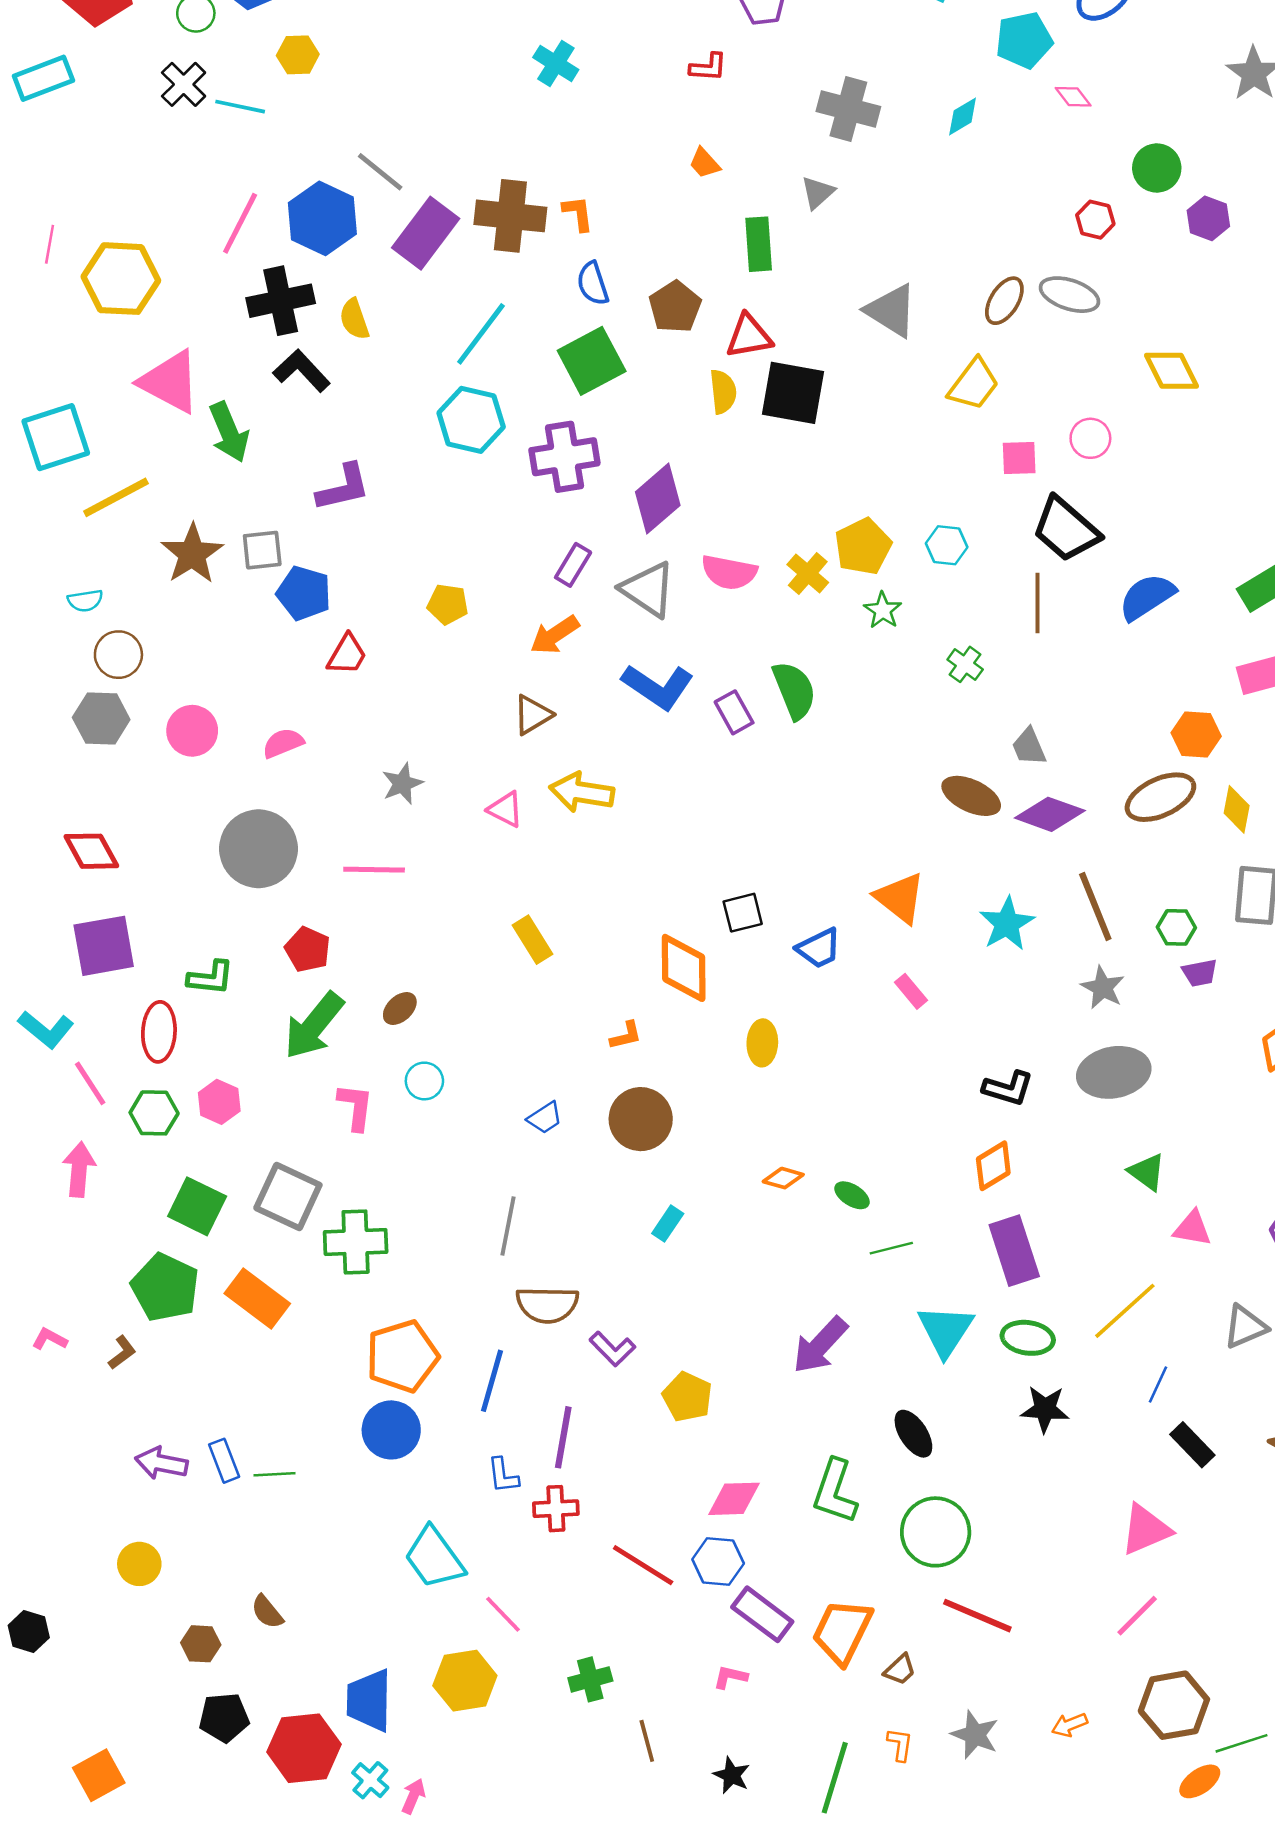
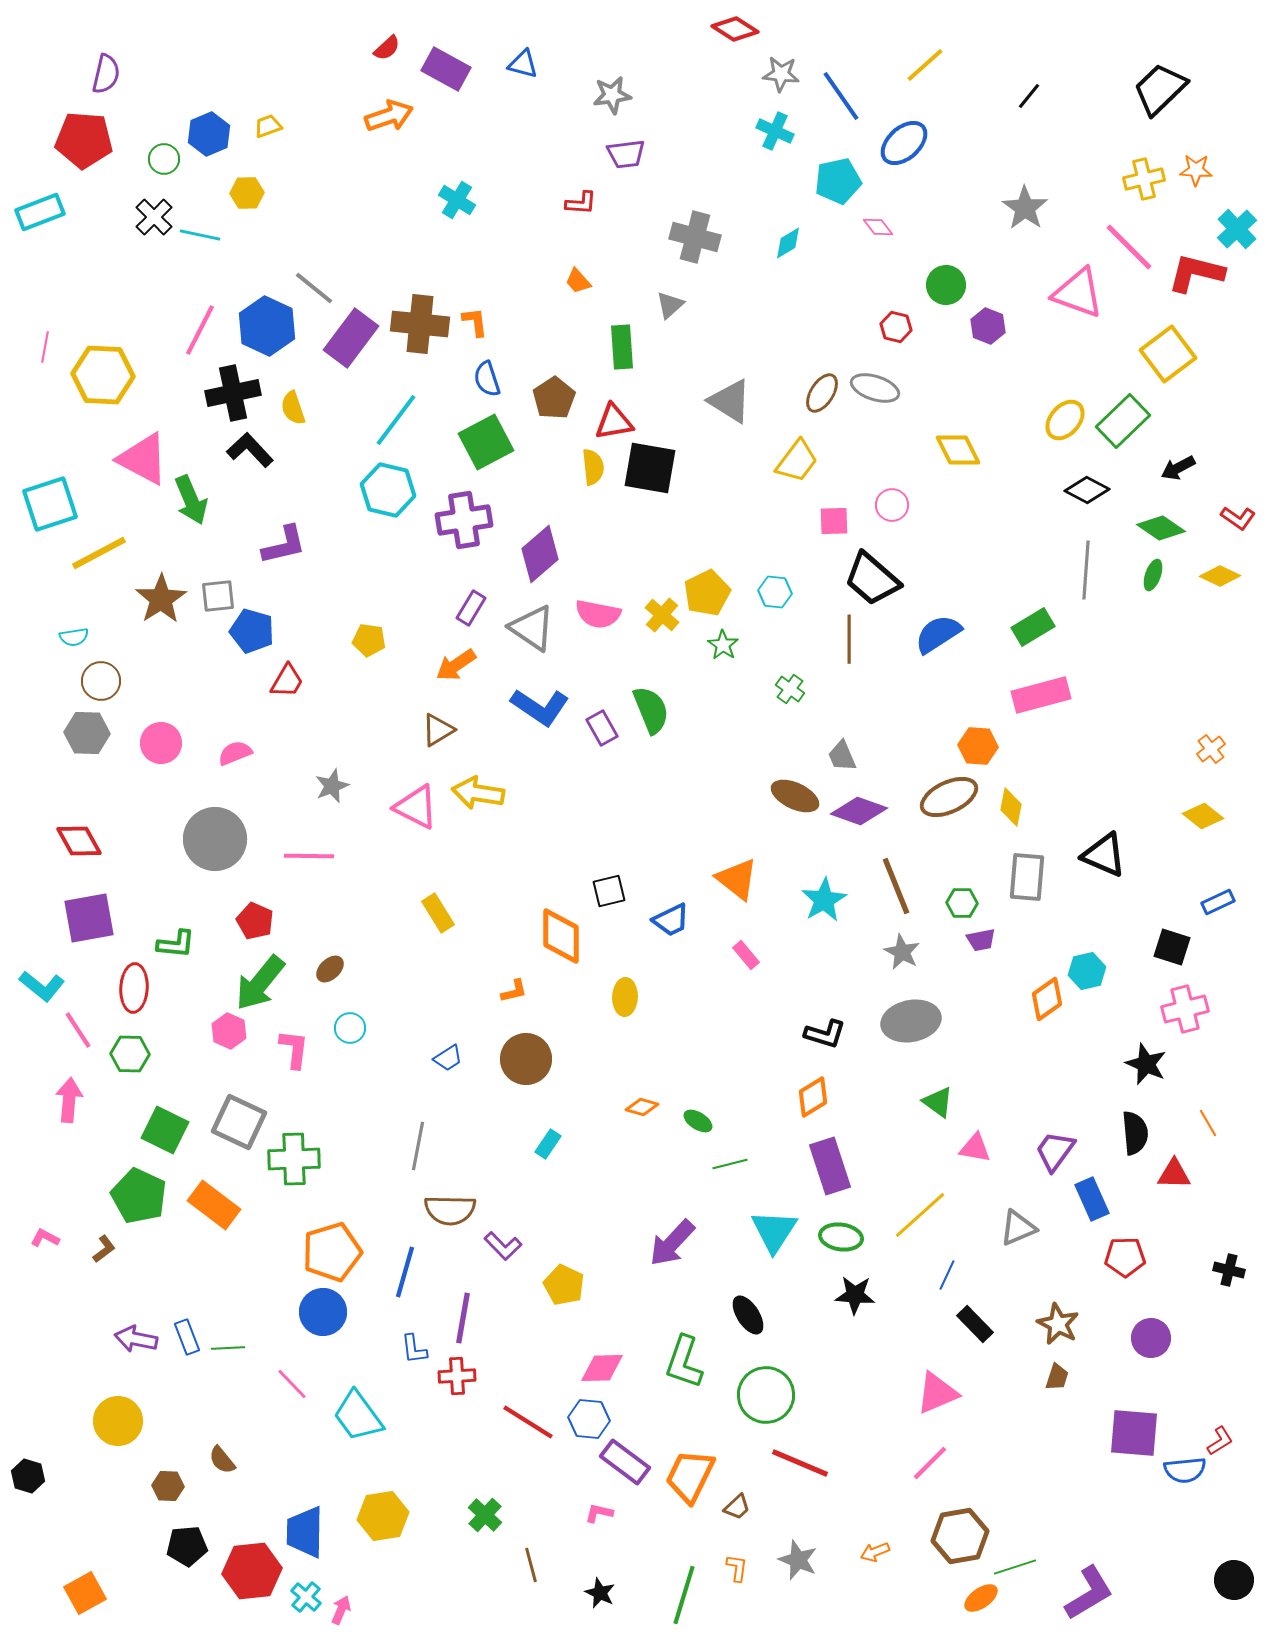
pink triangle: (505, 809) -> (416, 807), size x1.5
pink hexagon: (219, 1102) -> (229, 1031), moved
yellow circle: (139, 1564) -> (118, 1421), size x1.4
pink line: (503, 1614) -> (292, 1384), moved
green cross: (590, 1679) -> (485, 1515), turned -32

